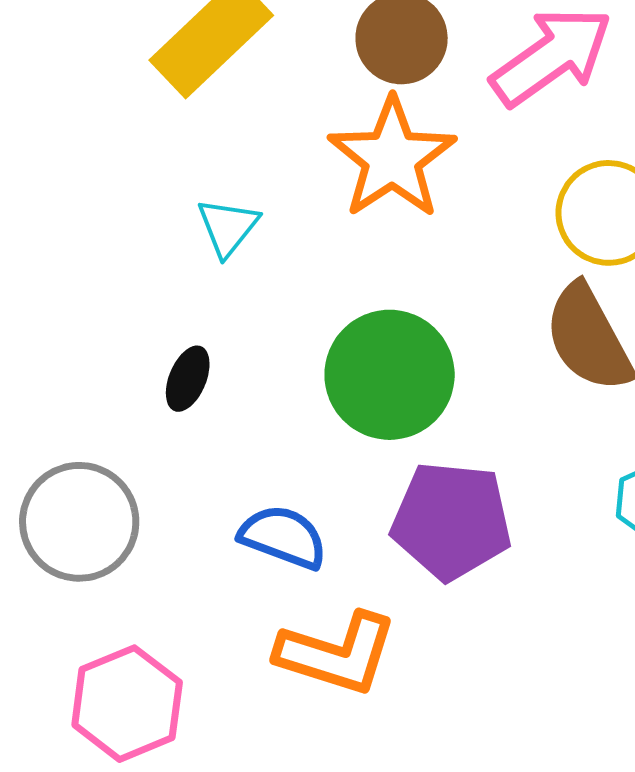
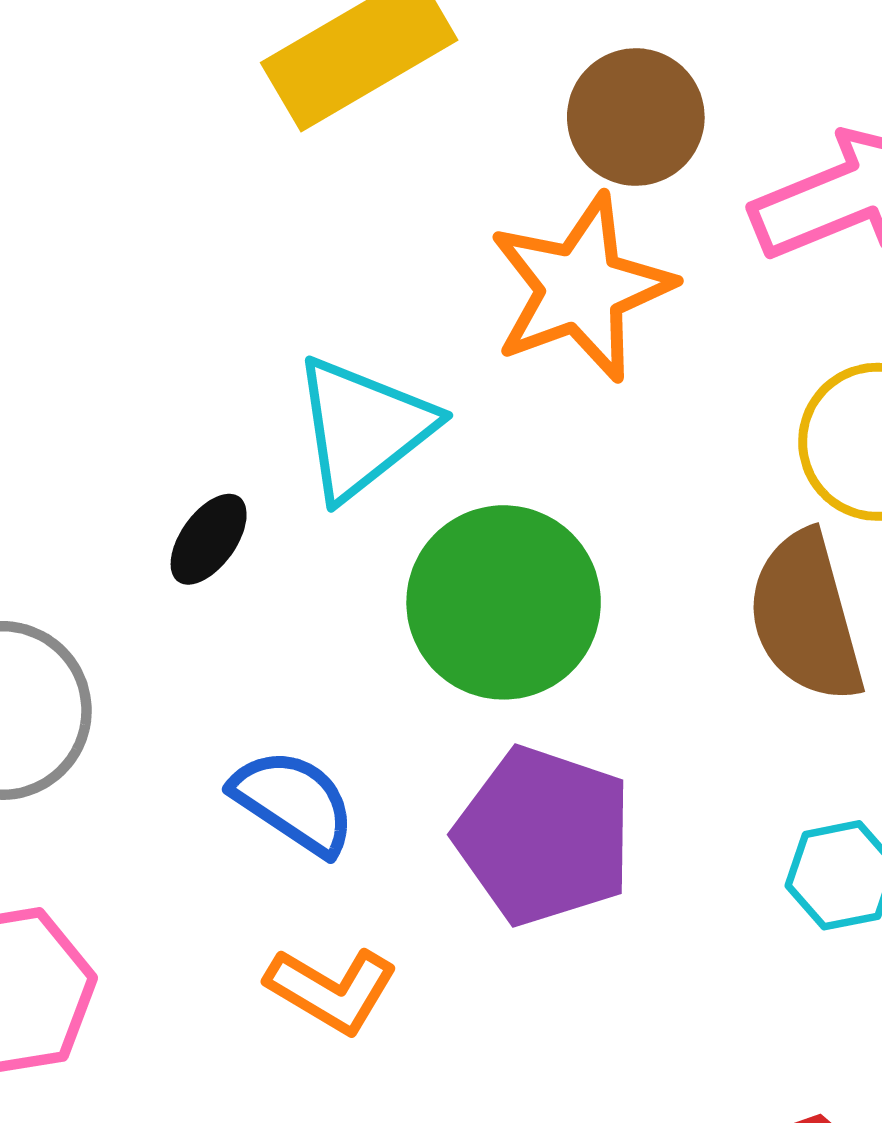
cyan triangle: (228, 227) -> (363, 428), moved, size x1.6
orange L-shape: (337, 654) -> (332, 990), size x0.7

